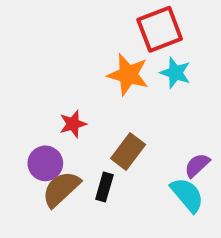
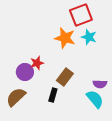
purple circle: (45, 163) -> (25, 72), moved
purple semicircle: (197, 165) -> (100, 84), turned -136
brown semicircle: (61, 189) -> (16, 97), moved

